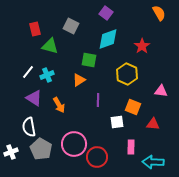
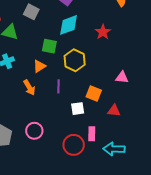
yellow hexagon: (127, 74) -> (75, 60), moved
orange arrow: (59, 105) -> (29, 87), moved
pink circle: (74, 144) -> (34, 131), size x0.7
red circle: (97, 157) -> (74, 145), moved

